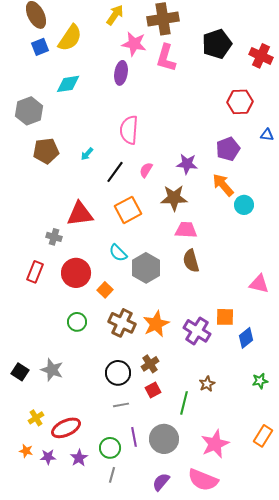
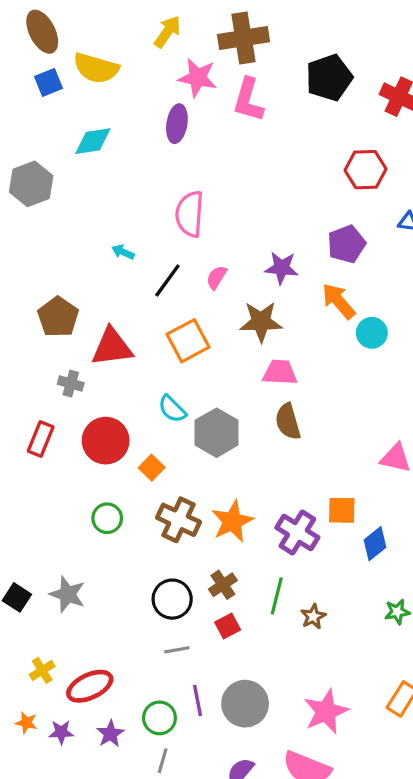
yellow semicircle: (70, 38) -> (96, 68), turned 72
brown pentagon: (46, 151) -> (58, 317), moved, turned -30
cyan arrow: (87, 154) -> (123, 252), turned 72
green line: (184, 403) -> (277, 596), moved

